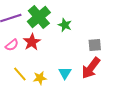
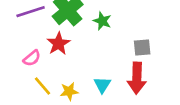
pink semicircle: (12, 45) -> (32, 58), moved
red arrow: (91, 68) -> (137, 78), turned -35

